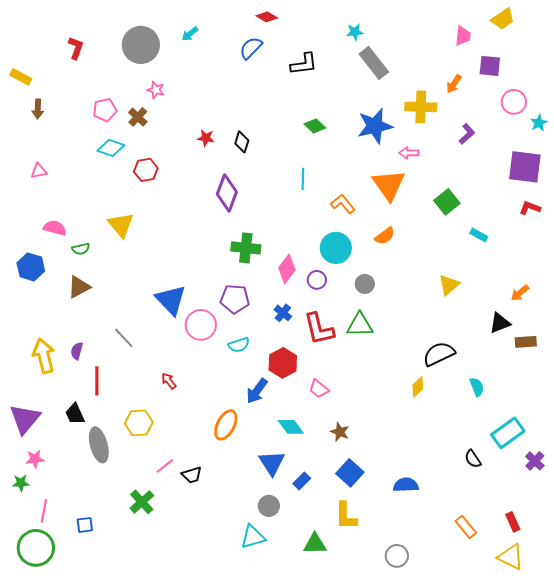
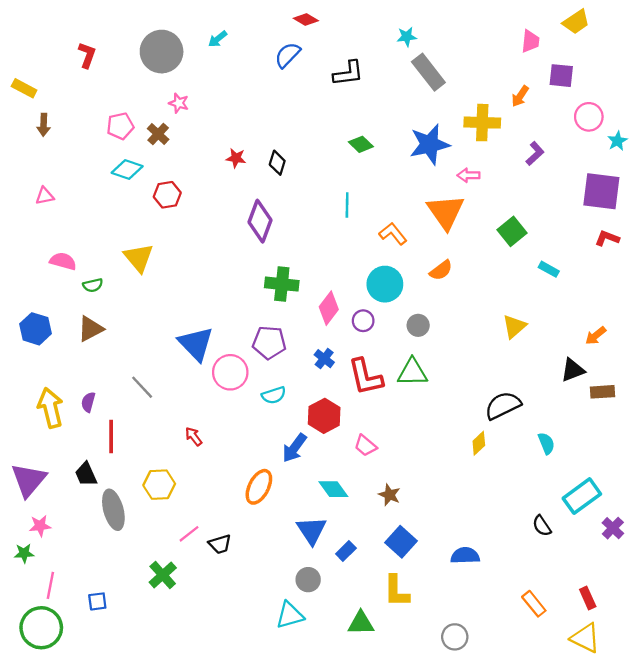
blue hexagon: (31, 267) -> (36, 329), moved

